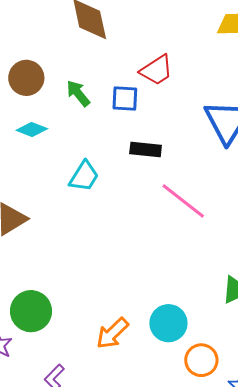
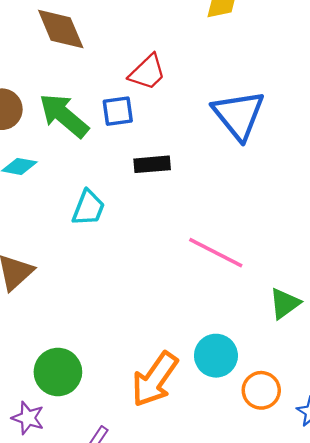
green arrow: (78, 93) -> (64, 116), size x1.6
pink line: (183, 201) -> (216, 253), moved
orange arrow: (112, 333) -> (155, 379), size x1.4

